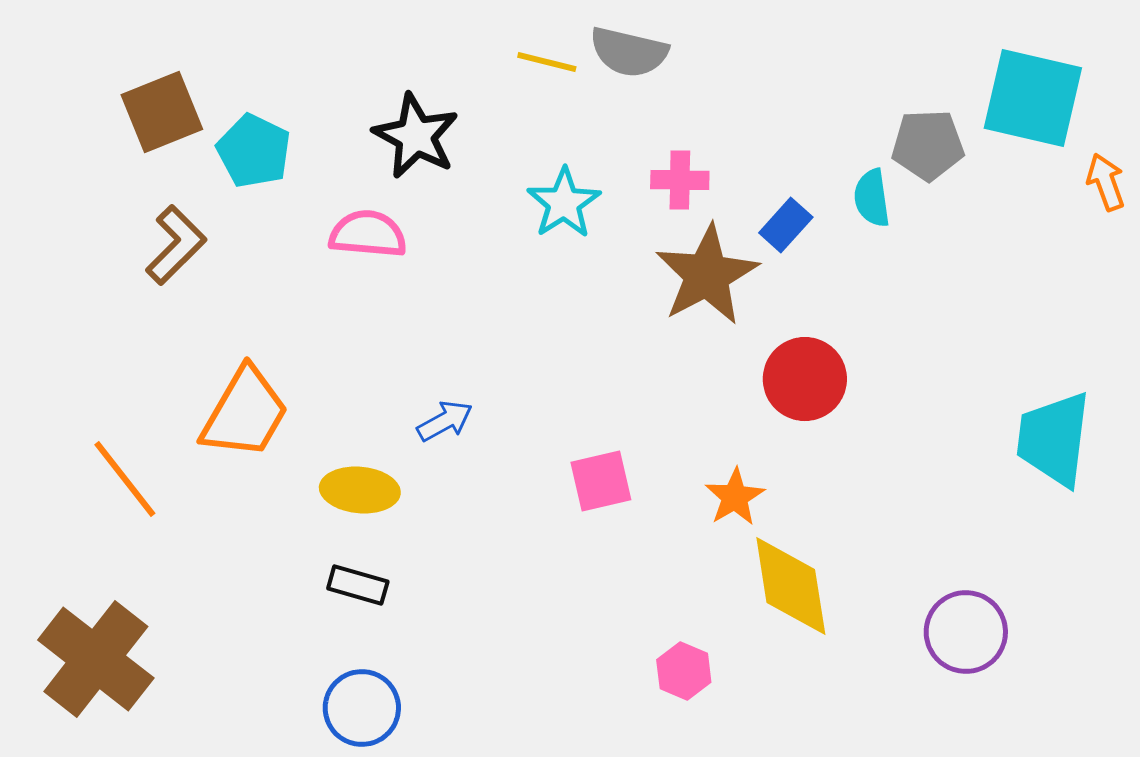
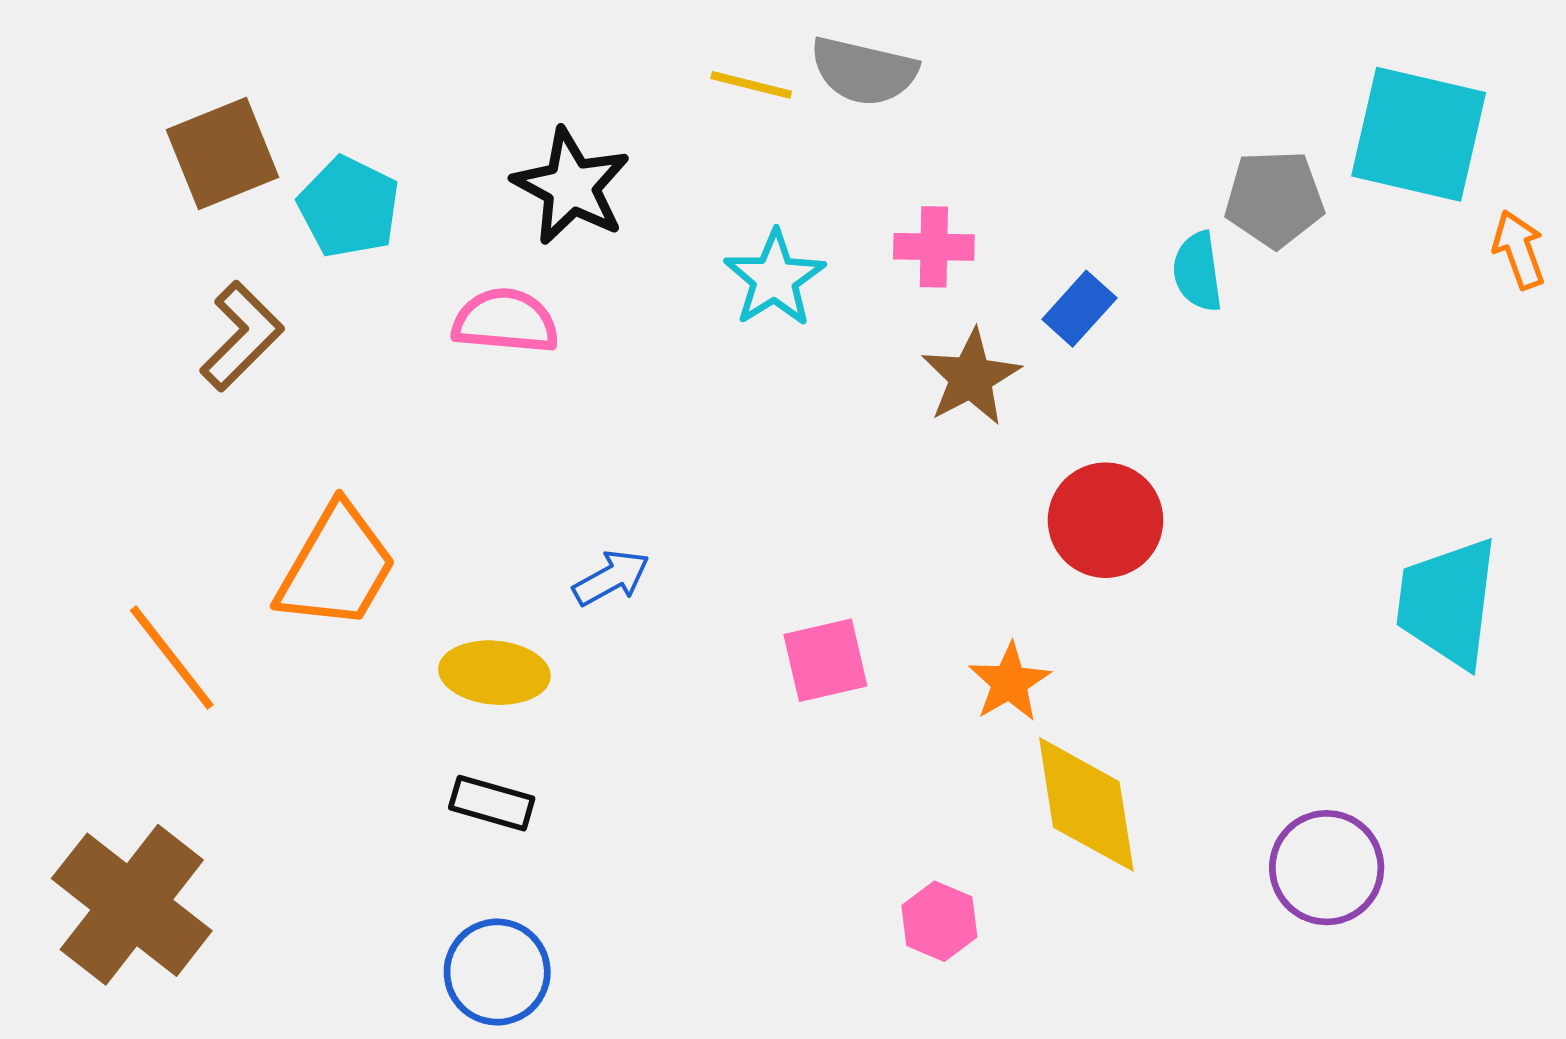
brown star: (707, 275) -> (971, 377), size x0.7

